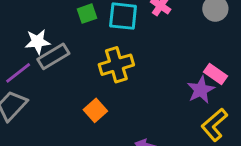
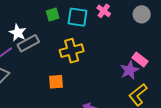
white star: (38, 42) -> (18, 33), turned 30
orange square: (95, 110) -> (56, 82), turned 35

